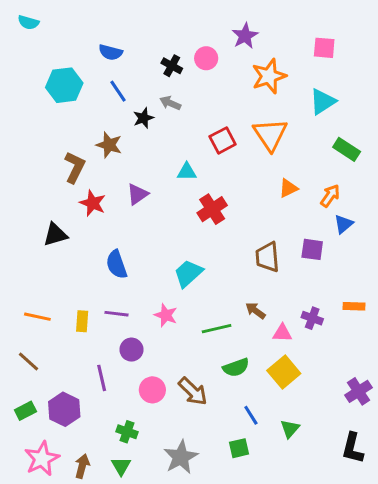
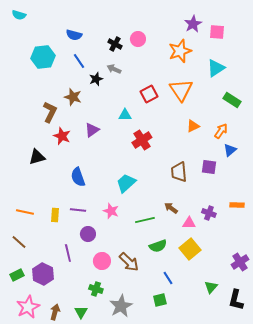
purple star: (245, 36) -> (193, 24), moved
green triangle: (290, 429) -> (211, 287), moved
green cross: (127, 432) -> (96, 289), moved

